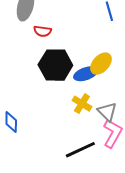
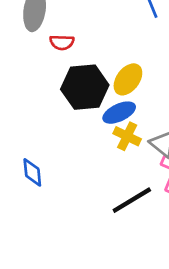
yellow ellipse: (101, 64) -> (128, 79), moved
blue ellipse: (86, 74) -> (119, 113), moved

